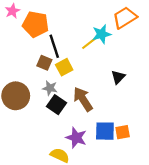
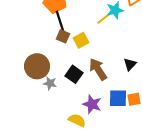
black line: (54, 46) -> (60, 21), moved
black triangle: (118, 77) -> (130, 64), moved
gray star: (50, 88) -> (50, 83), moved

